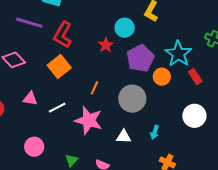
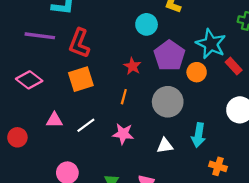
red star: (106, 45) -> (132, 66), moved
orange square: (59, 67) -> (81, 79), turned 30
pink star: (89, 120) -> (123, 134), size x0.7
cyan arrow: (155, 132) -> (198, 135), size x1.5

